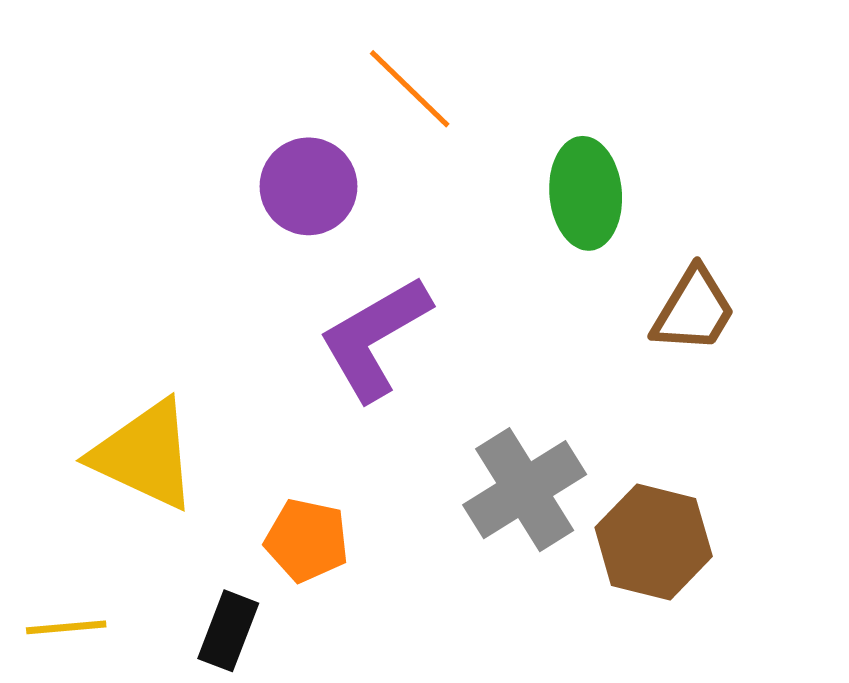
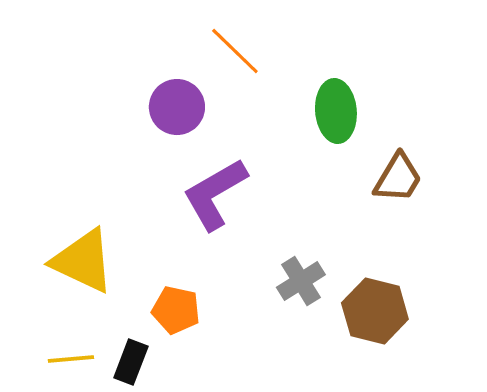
gray cross: (525, 490) -> (301, 281), size x0.7
yellow line: (66, 627) -> (71, 359), moved

